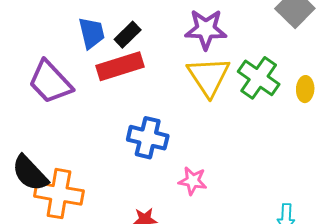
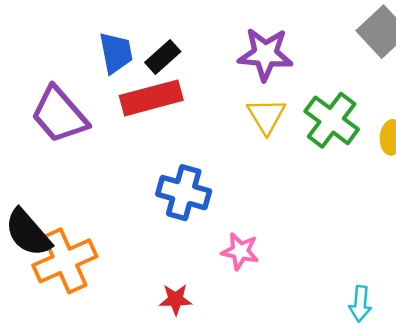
yellow triangle: (209, 76) -> (266, 116), size x0.7
orange cross: (59, 194) -> (65, 261), turned -36

